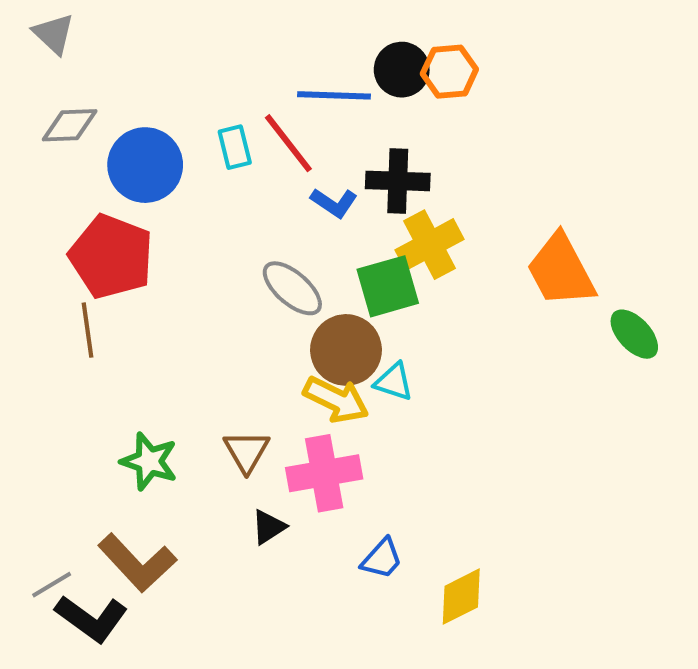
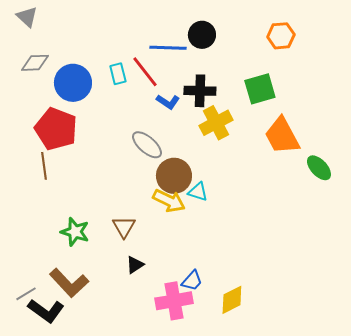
orange hexagon: (449, 72) -> (281, 36), moved
green square: (388, 286) -> (260, 89), moved
pink cross: (324, 473) -> (174, 301), moved

